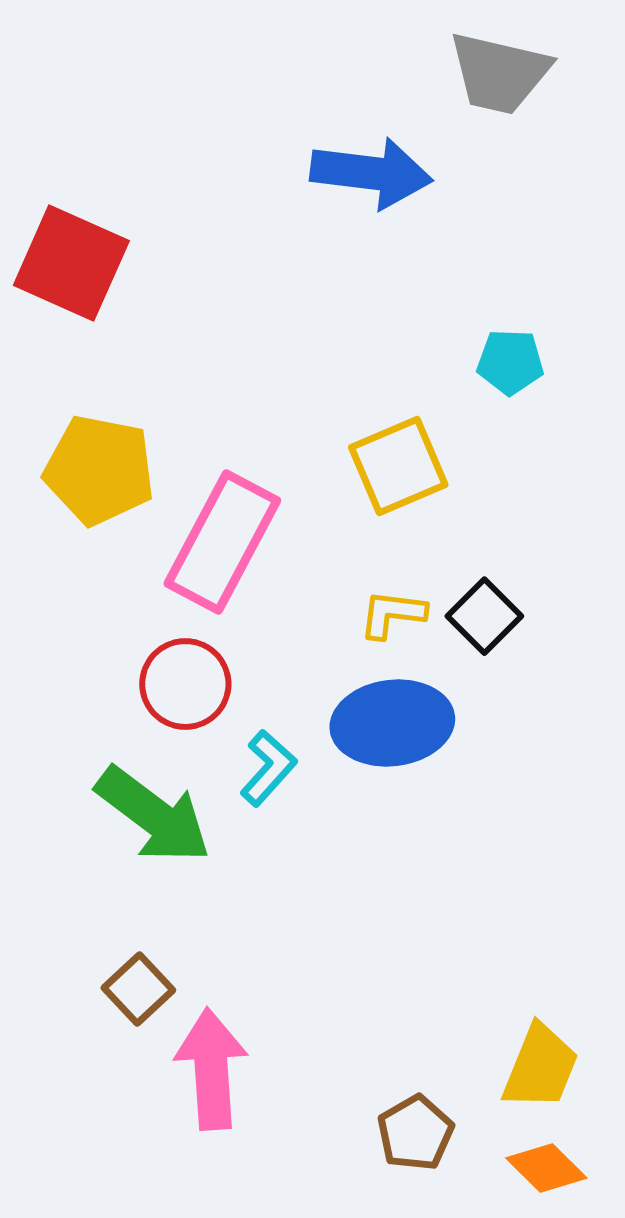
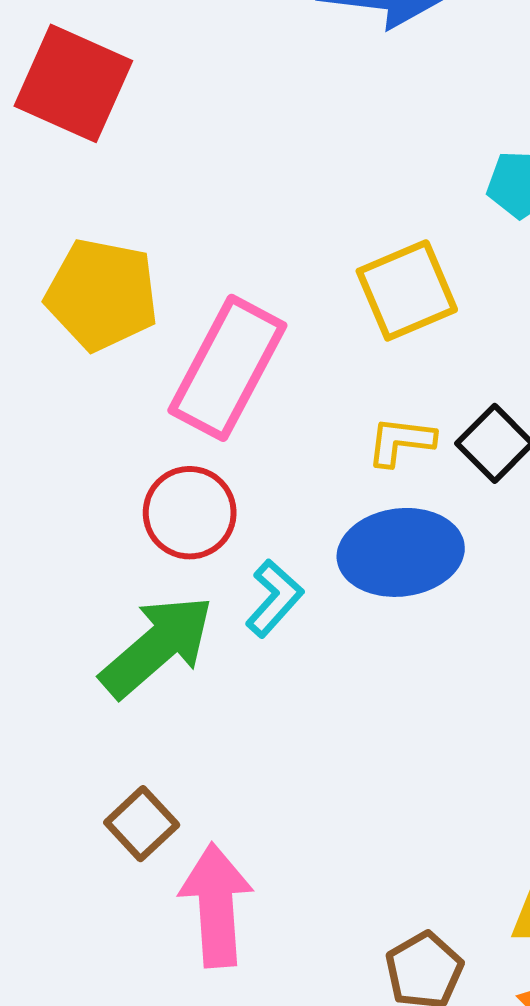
green arrow: (153, 815) -> (157, 646), turned -78

